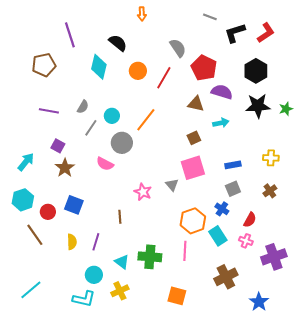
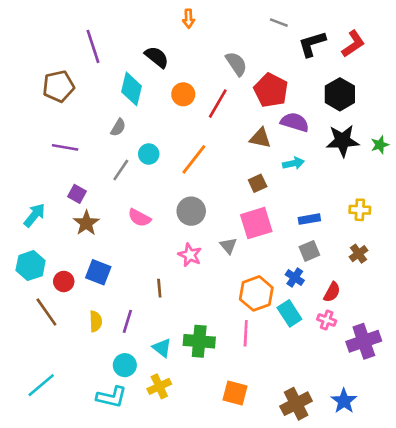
gray semicircle: (83, 107) -> (118, 127), moved
gray circle: (122, 143) -> (191, 211), moved
brown cross: (226, 277) -> (296, 404), moved

